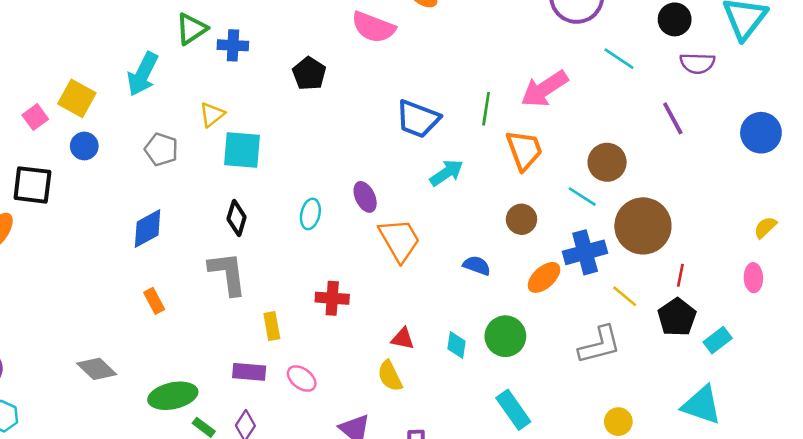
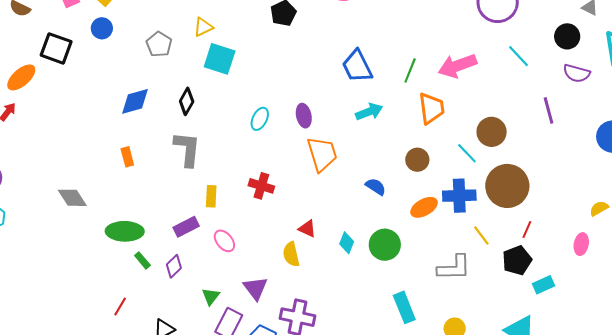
blue trapezoid: (418, 119) -> (357, 66), turned 30
black diamond: (237, 218) -> (187, 101), moved
purple rectangle: (249, 372) -> (186, 227), turned -45
cyan rectangle: (513, 410) -> (404, 307), moved

